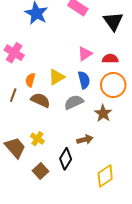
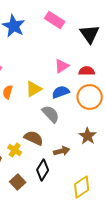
blue semicircle: (84, 80) -> (61, 92), turned -96
brown semicircle: (40, 100) -> (34, 138), moved
gray semicircle: (74, 102) -> (51, 114), turned 72
brown star: (103, 113) -> (88, 136), moved

